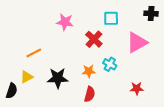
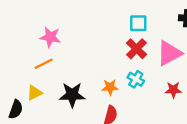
pink star: (65, 22) -> (50, 37), moved
red cross: (94, 39) -> (137, 49), moved
red star: (137, 88) -> (173, 90), moved

